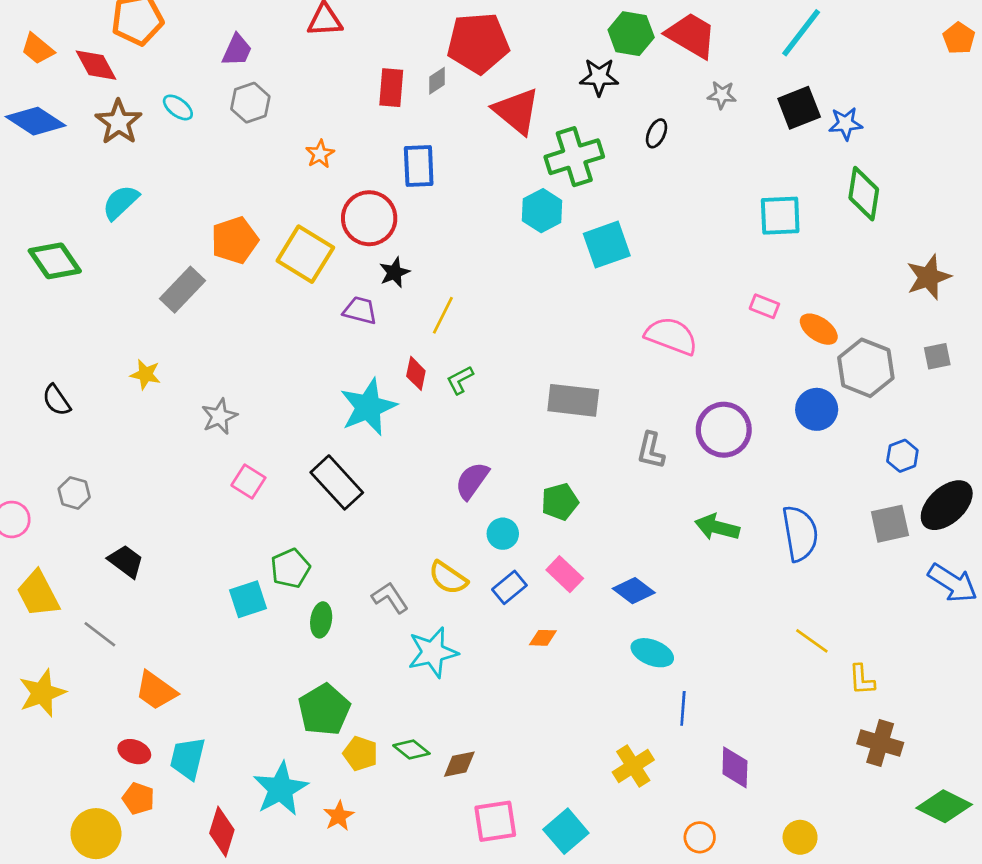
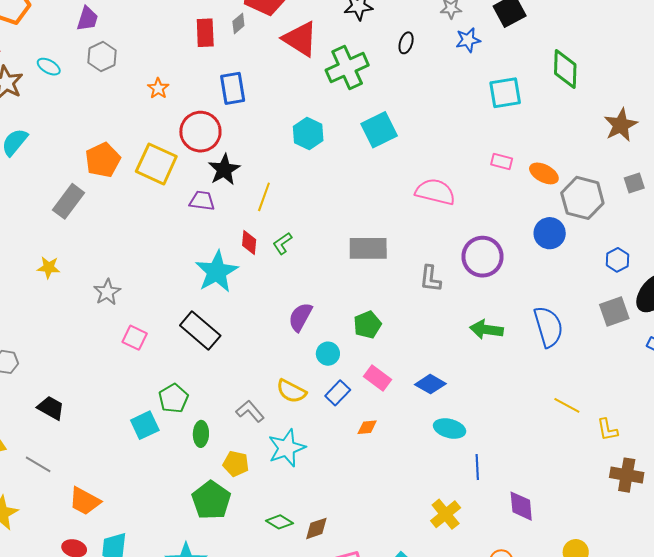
blue star: (846, 124) -> (468, 40), moved
cyan hexagon: (542, 211) -> (308, 133), moved
black star: (394, 272) -> (224, 170), size x1.4
yellow pentagon: (360, 754) -> (236, 464), moved

